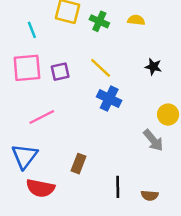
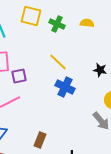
black star: (153, 67) -> (100, 70), moved
purple square: (60, 72) -> (19, 76), moved

